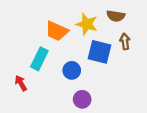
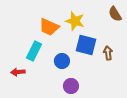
brown semicircle: (116, 16) -> (115, 14), moved, turned 49
brown arrow: (125, 41) -> (108, 53), moved
red arrow: (21, 83) -> (18, 72), turned -64

